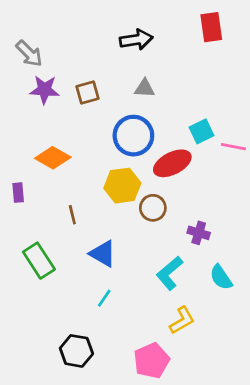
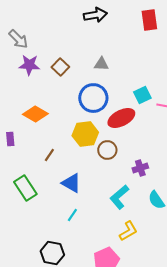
black arrow: (136, 40) -> (95, 15), moved
brown square: (88, 92) -> (60, 67), turned -30
brown line: (72, 215) -> (49, 155), turned 48
purple cross: (199, 233) -> (140, 168), turned -35

